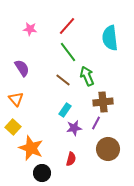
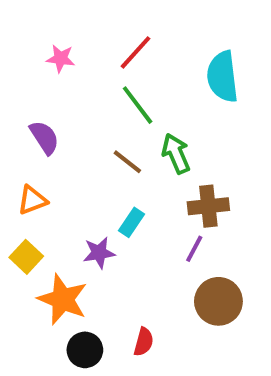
orange triangle: (16, 99) -> (32, 200), turned 49
purple star: (74, 128) -> (99, 253), moved
red semicircle: (71, 159) -> (144, 342), moved

